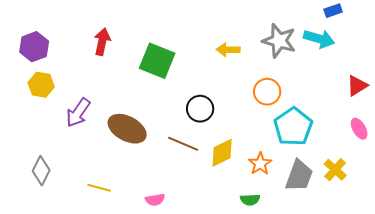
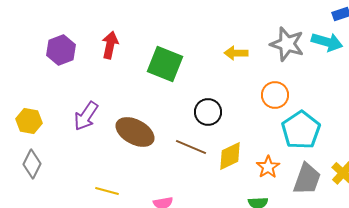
purple hexagon: (34, 47) -> (61, 50), moved
yellow hexagon: (41, 85) -> (29, 121), moved
gray diamond: (41, 171) -> (32, 164), moved

